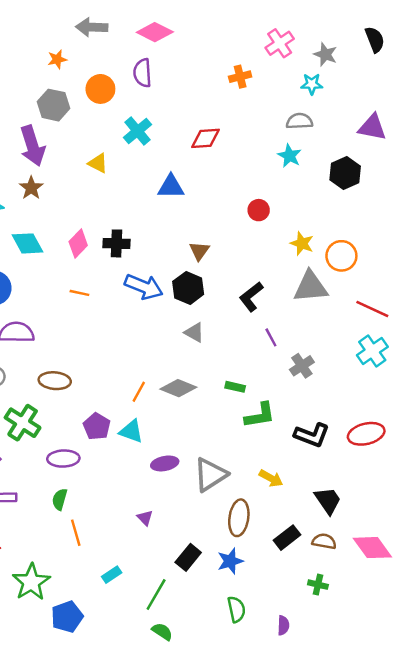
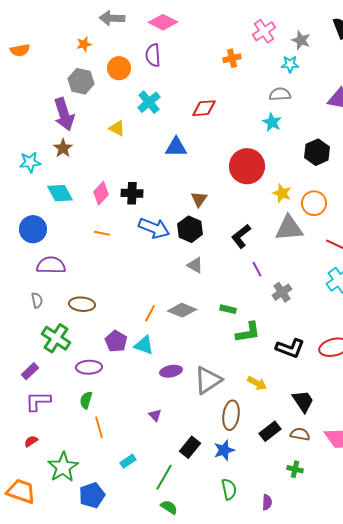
black hexagon: (345, 173) -> (317, 152), moved
red circle: (259, 210) -> (247, 166), size x2.0

